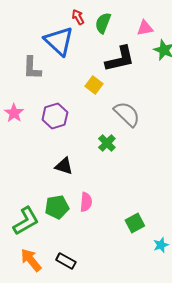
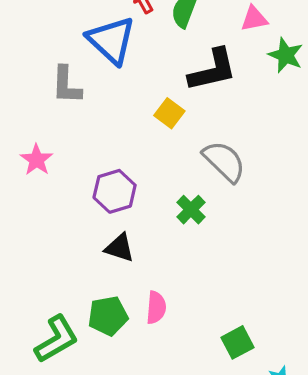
purple hexagon: (55, 116) -> (115, 191), moved

